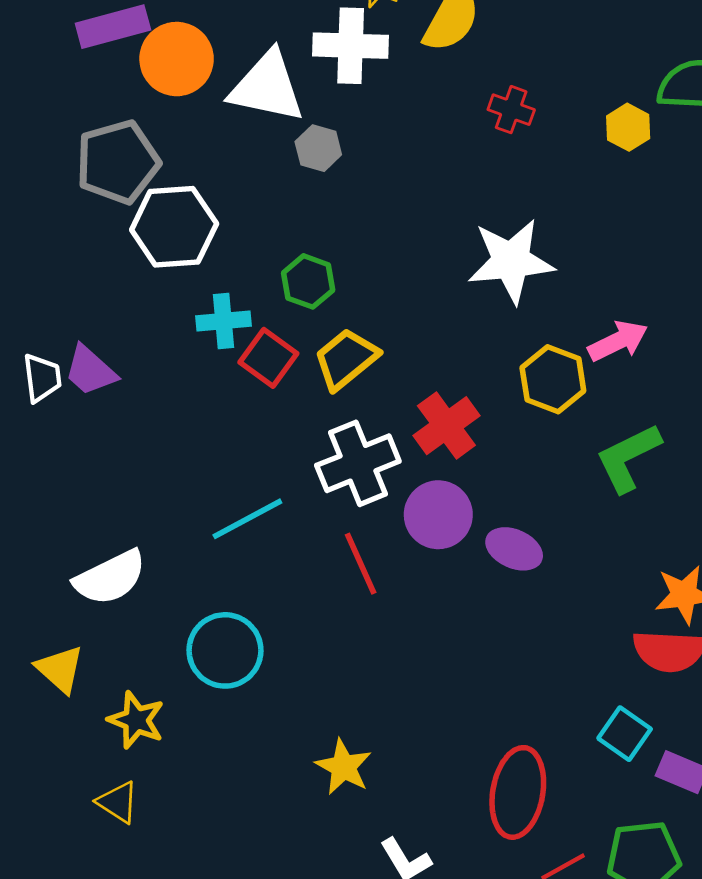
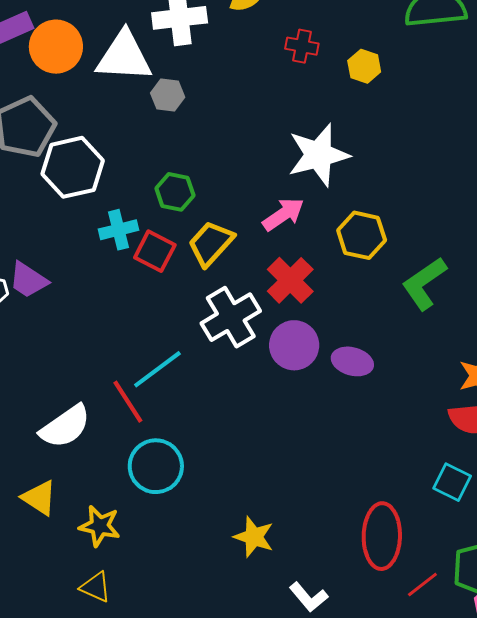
yellow hexagon: (628, 127) -> (364, 66), moved
pink arrow: (618, 341) -> (283, 214), moved
red line: (361, 564) -> (128, 402), moved

